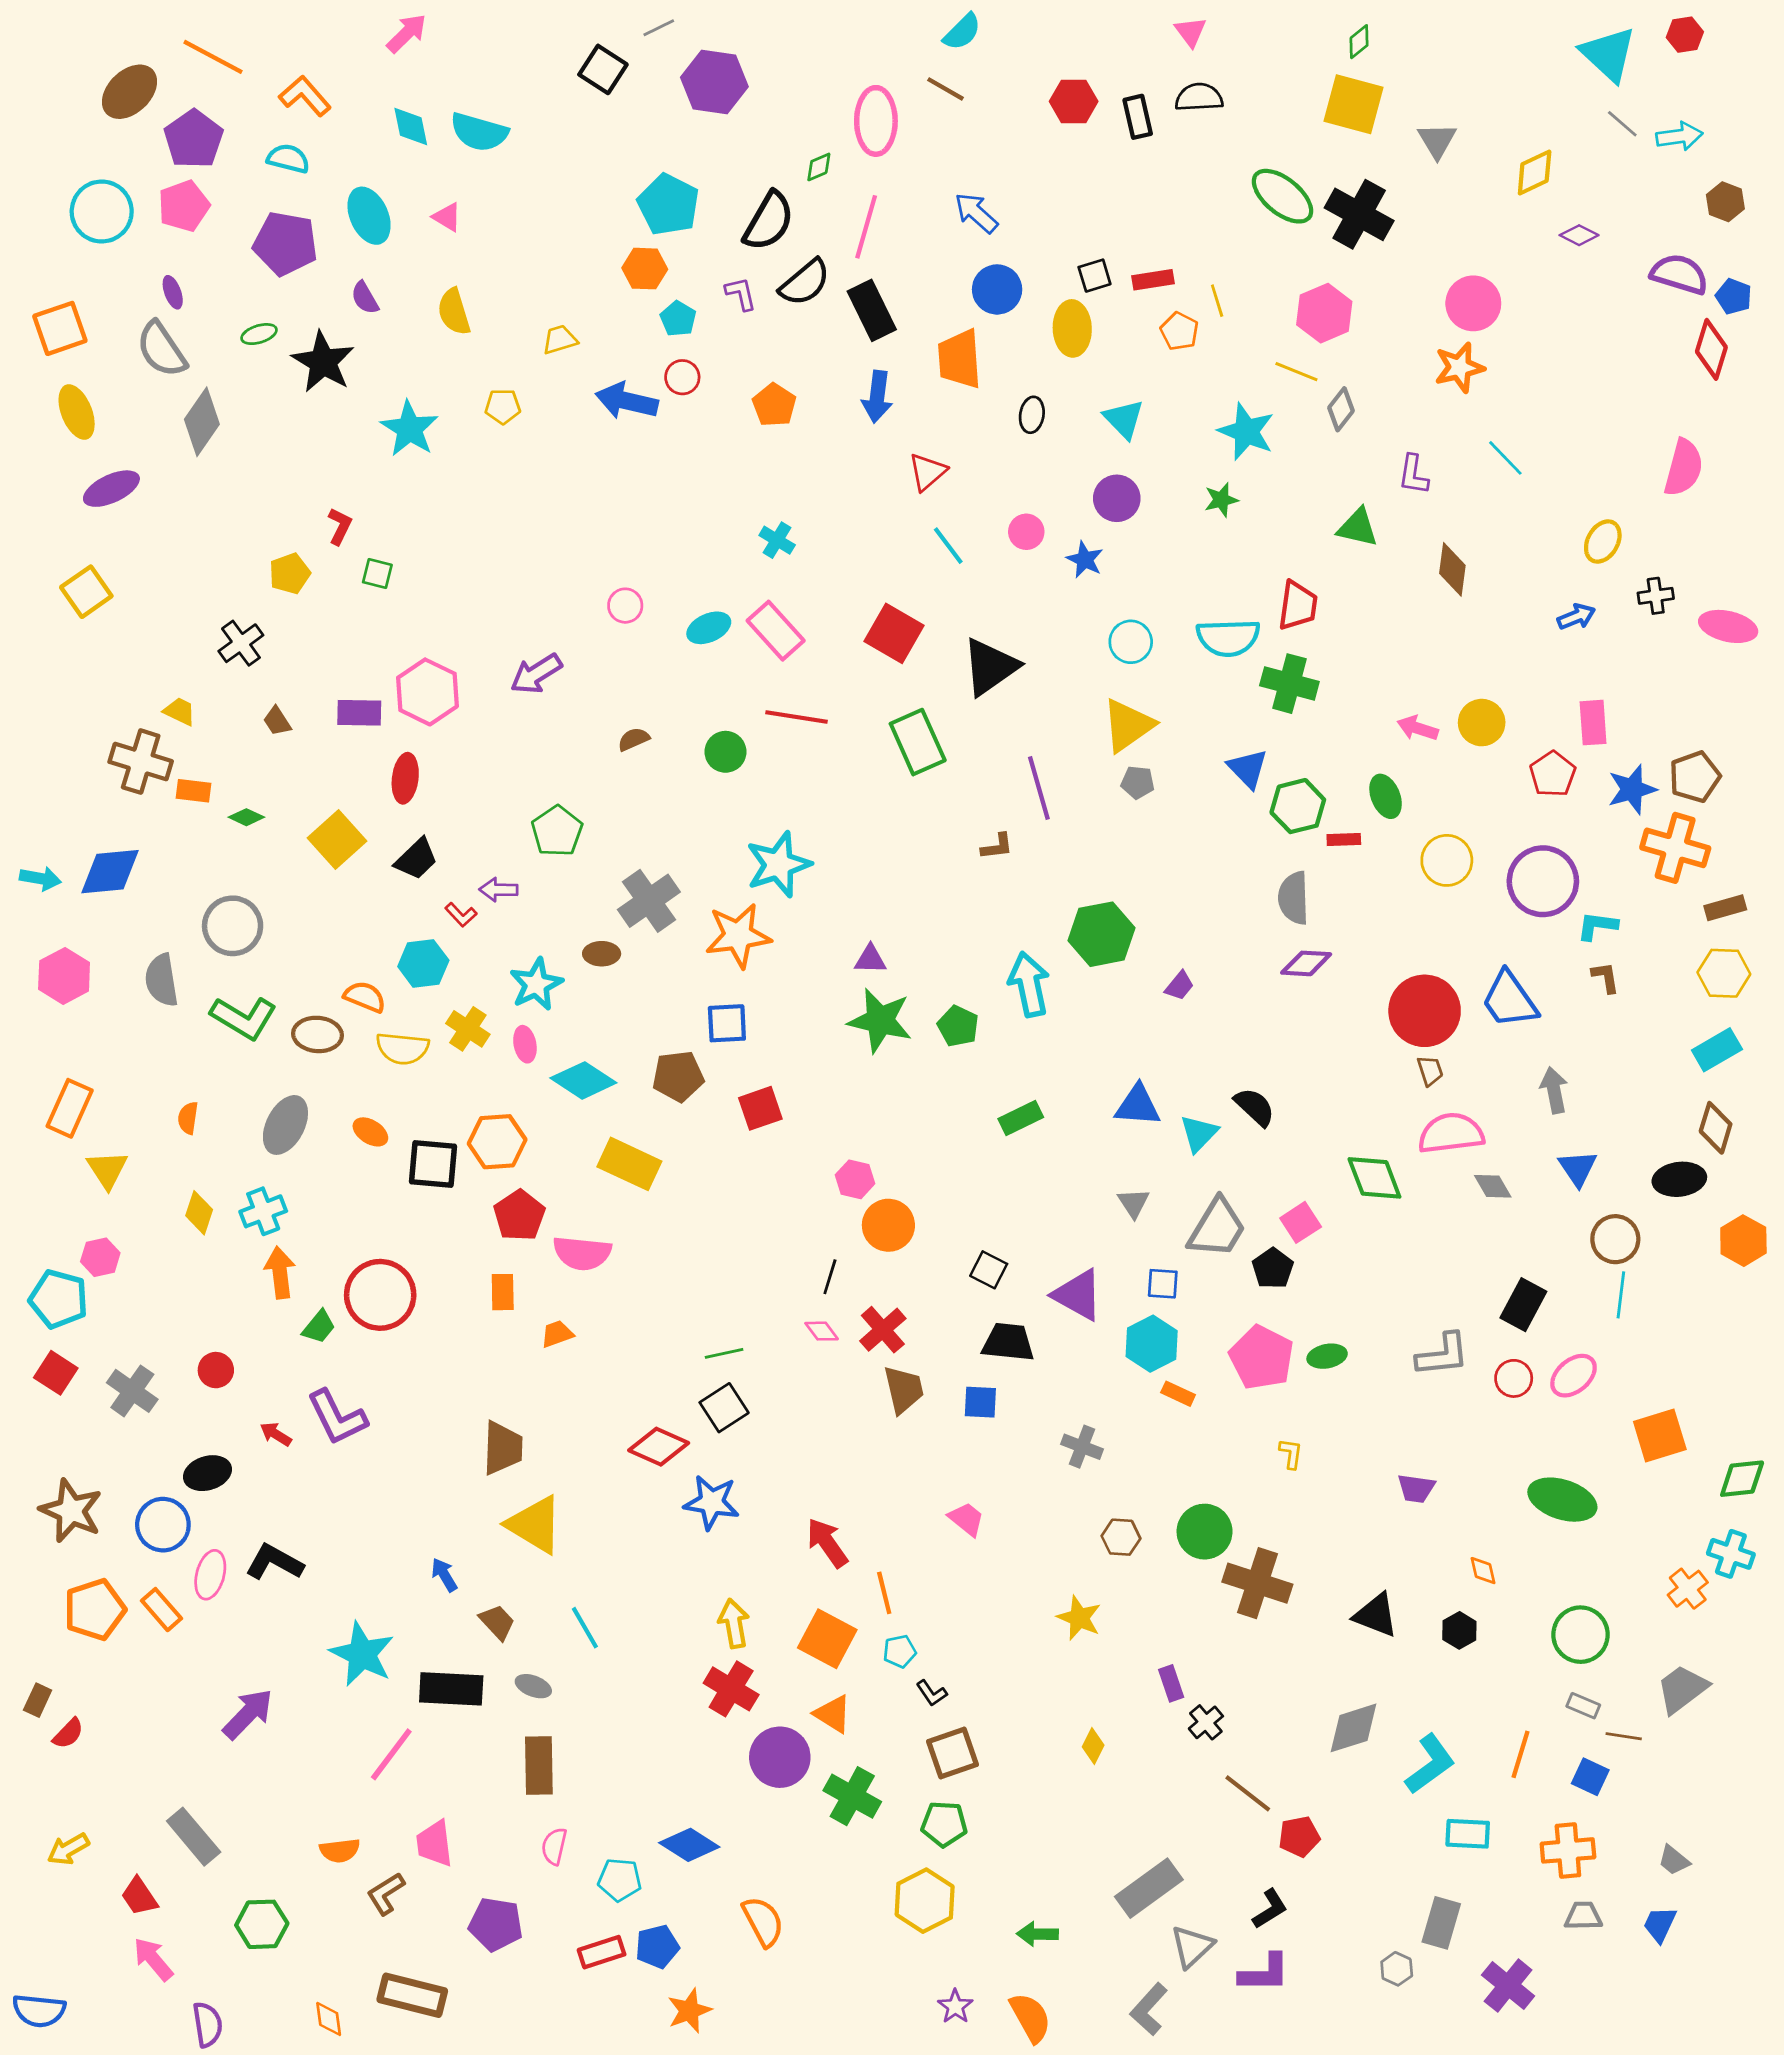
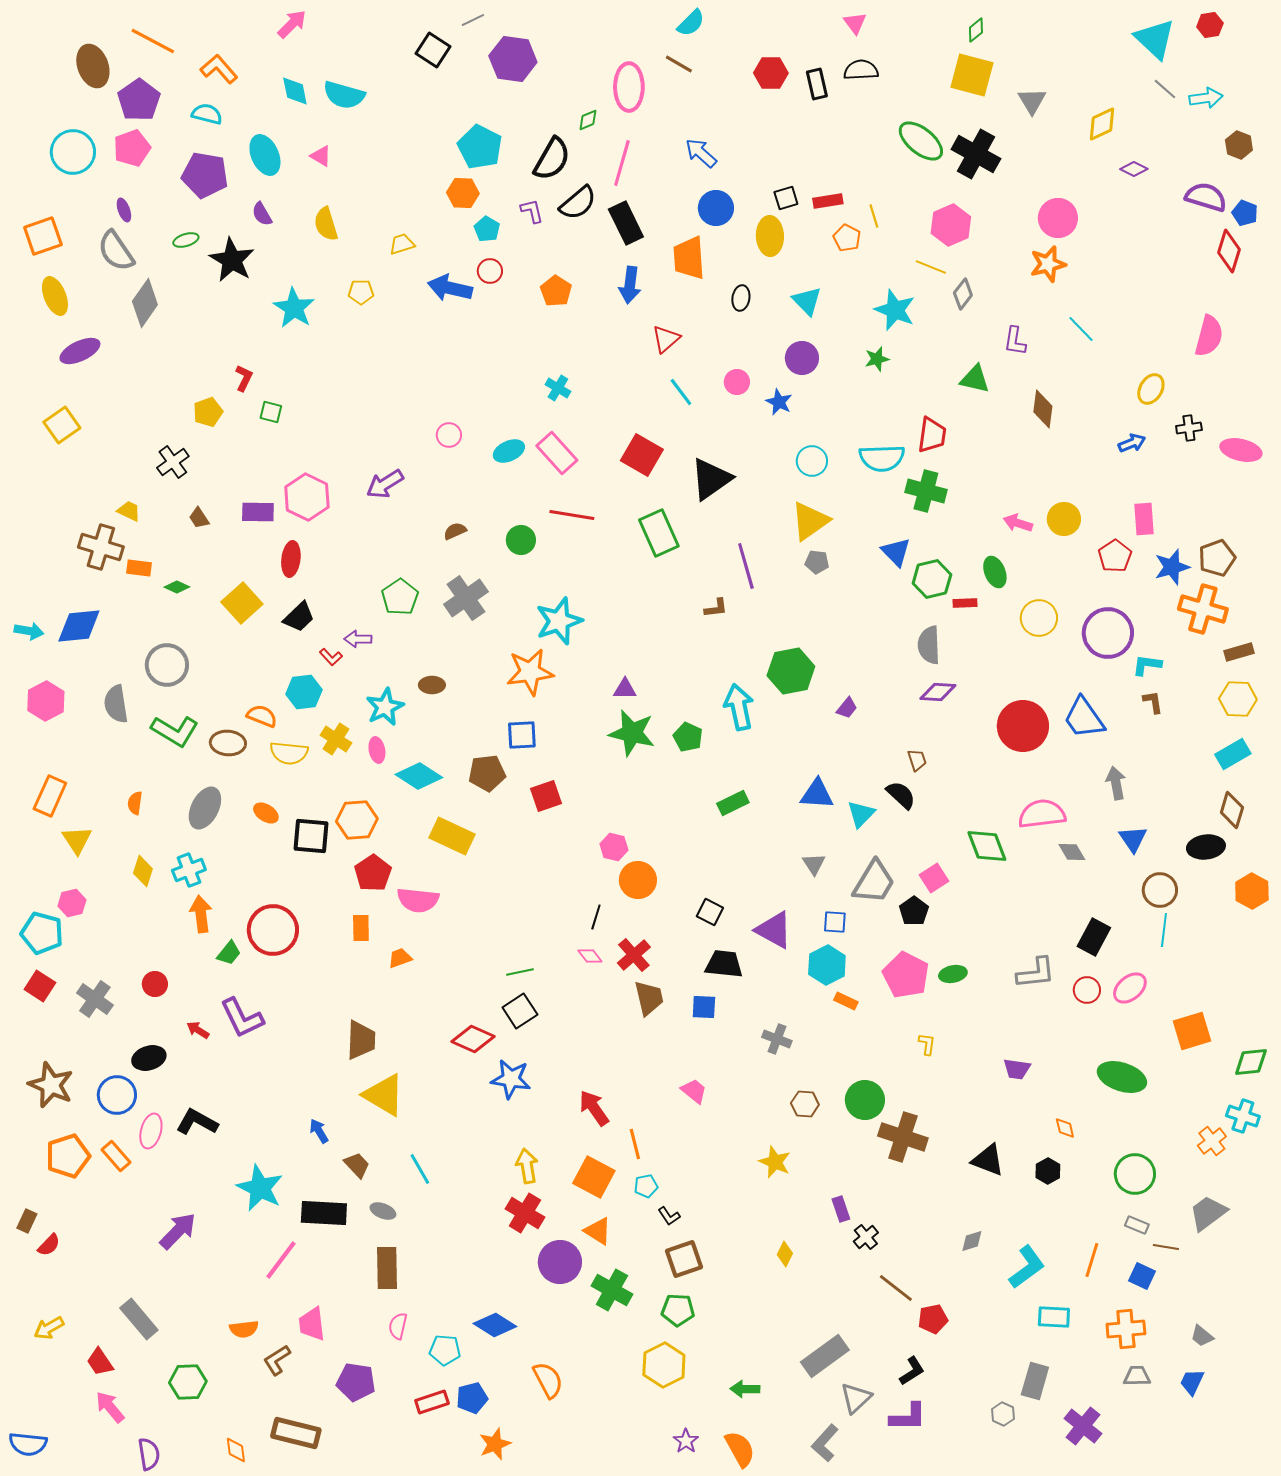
brown ellipse: (130, 92) -> (93, 66), turned -66
gray cross: (649, 901) -> (466, 598), moved
brown trapezoid: (1430, 1071) -> (917, 760), moved
gray diamond: (1354, 1728) -> (972, 1241), size x0.6

